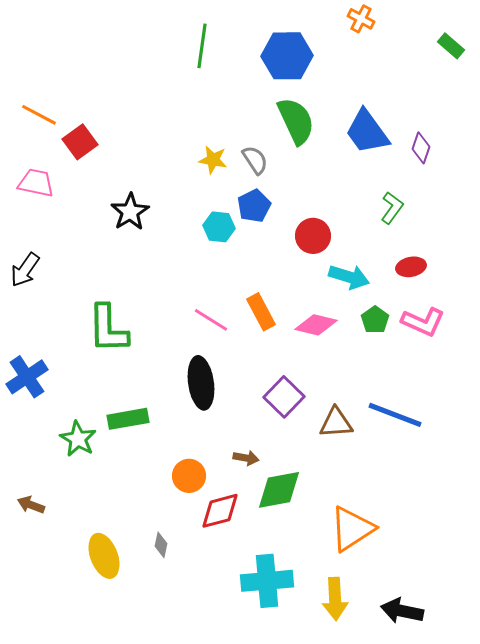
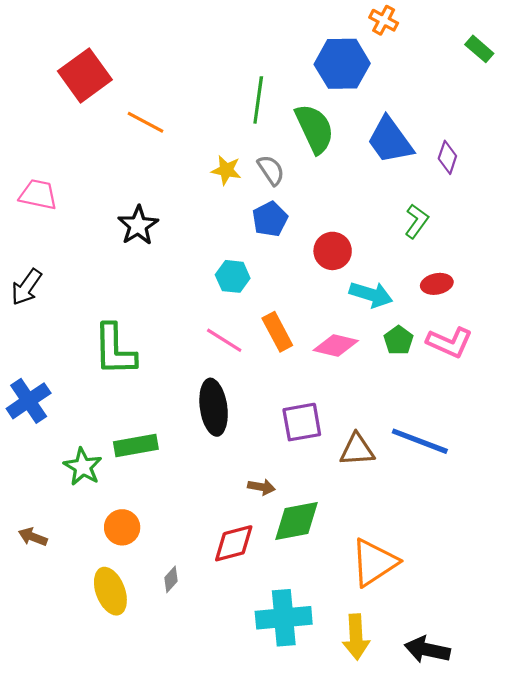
green line: (202, 46) -> (258, 100), moved
blue hexagon: (287, 56) -> (342, 64), moved
orange line: (39, 115) -> (145, 122), moved
red square: (80, 142) -> (85, 75), moved, size x1.4
cyan hexagon: (219, 227) -> (233, 276), moved
purple square: (284, 397) -> (302, 422), turned 36
orange circle: (189, 476) -> (122, 527), moved
gray diamond: (161, 545) -> (171, 579), turned 30

